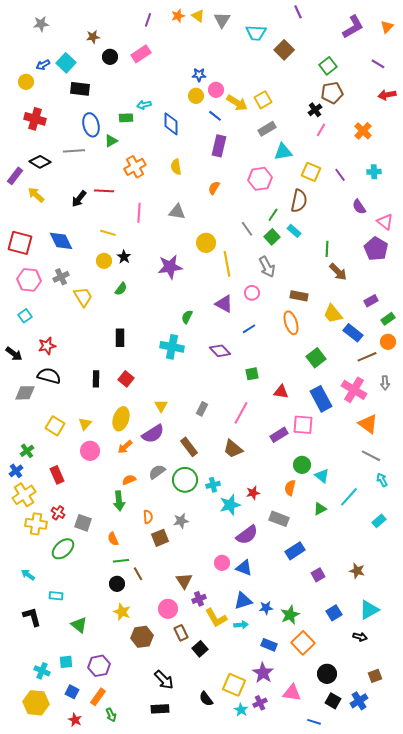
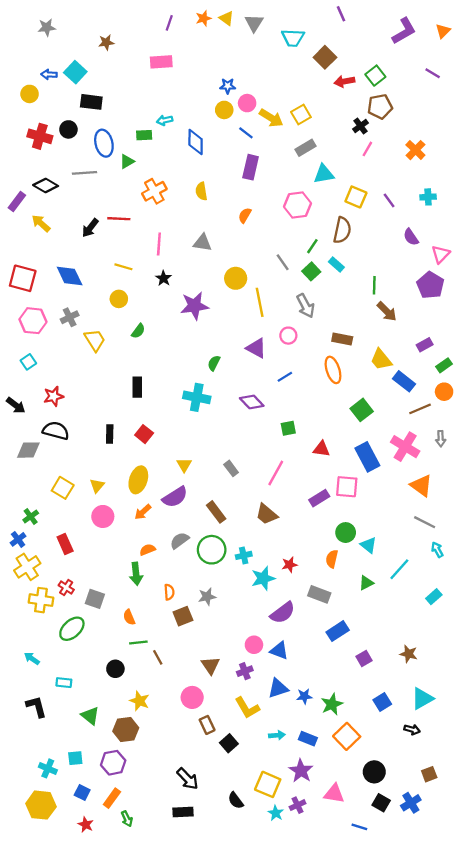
pink rectangle: (141, 54) -> (161, 62), turned 30
black circle: (110, 57) -> (68, 129), moved
blue arrow: (43, 65) -> (49, 74), turned 32
red arrow: (387, 95) -> (344, 81), moved
pink triangle: (385, 222) -> (441, 254), turned 36
black star: (124, 257) -> (164, 278), moved
gray rectangle: (202, 409) -> (231, 468), turned -64
black circle: (117, 584) -> (115, 669), moved
purple cross: (199, 599) -> (245, 671), moved
cyan arrow: (241, 625) -> (277, 735), moved
brown hexagon: (142, 637) -> (126, 729), moved

